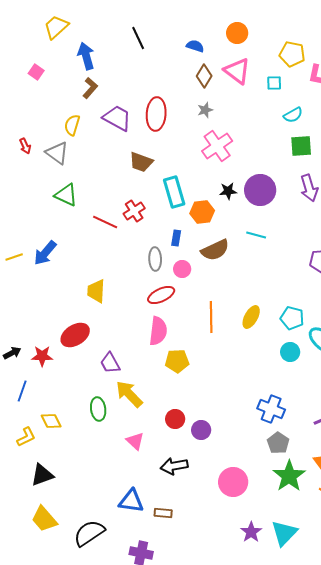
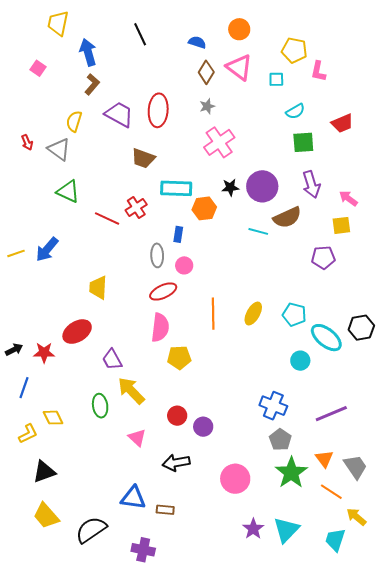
yellow trapezoid: (56, 27) -> (58, 23), turned -36
cyan rectangle: (174, 192) -> (176, 188), turned -72
brown semicircle: (215, 250) -> (287, 217), moved
cyan circle: (290, 352) -> (300, 361), moved

